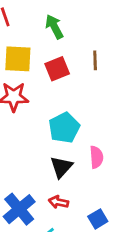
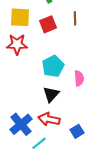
pink semicircle: (96, 157) -> (79, 78), moved
red arrow: (59, 202) -> (49, 119), size x1.5

